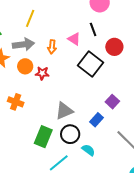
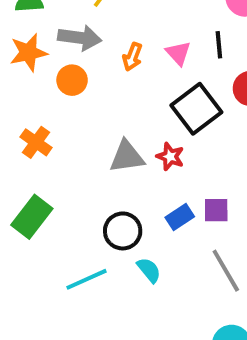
red star: (42, 73) -> (170, 157), moved
purple square: (112, 102) -> (216, 210), moved, turned 32
gray triangle: (64, 111) -> (127, 157), moved
green rectangle: (43, 137) -> (32, 217), moved

